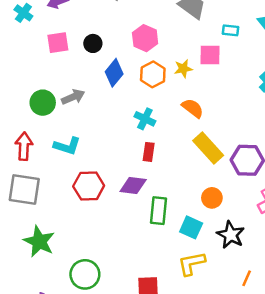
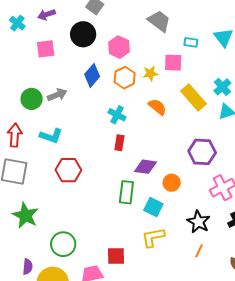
black circle: (93, 43) -> (83, 34), moved, size x1.6
yellow rectangle: (208, 148) -> (194, 97), moved
purple diamond: (133, 185) -> (145, 167), moved
black star: (231, 235) -> (198, 222), moved

